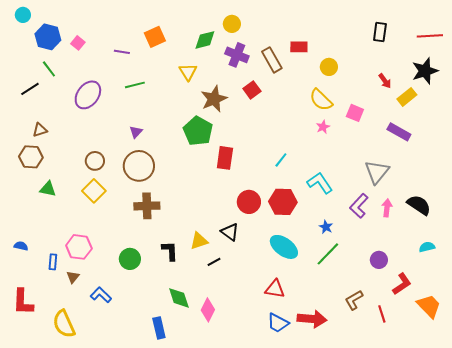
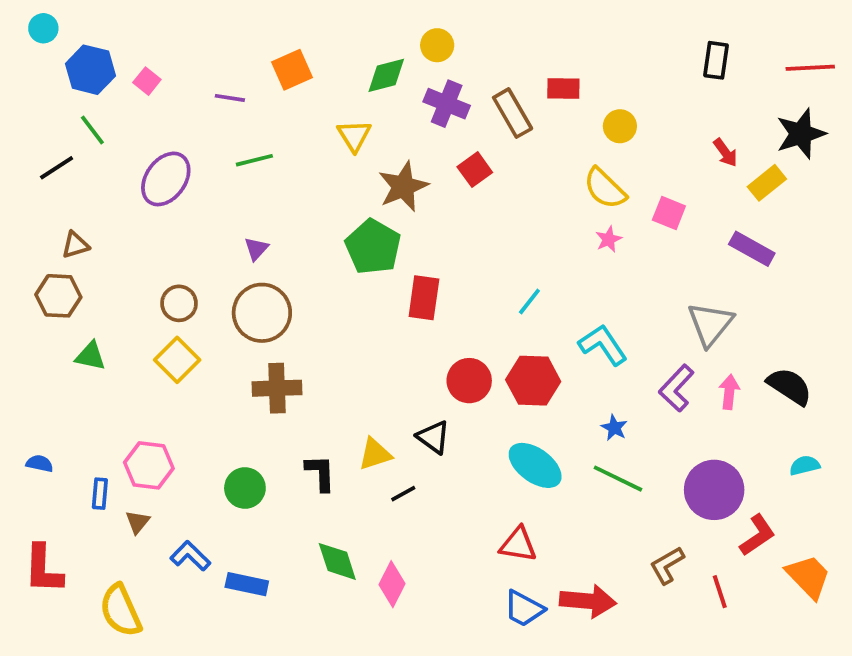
green line: (328, 254) -> (618, 479), turned 72
purple circle: (379, 260) -> (714, 490), size x1.8
blue rectangle: (159, 328) -> (247, 584), moved, turned -65

